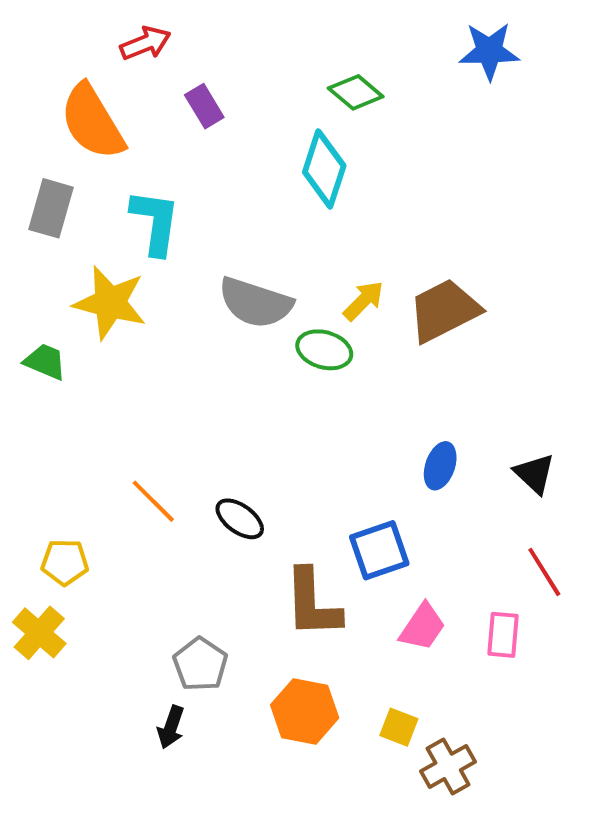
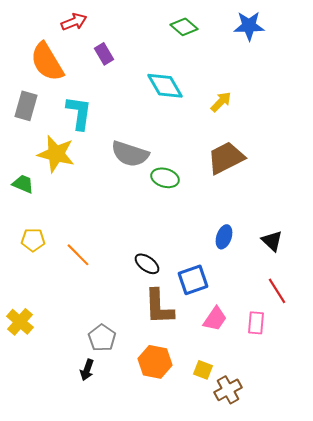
green diamond: (356, 92) -> (184, 27), moved
cyan diamond: (324, 169) -> (165, 86), turned -48
yellow arrow: (364, 301) -> (221, 102), moved
black ellipse: (240, 519) -> (147, 264), moved
yellow pentagon: (65, 562) -> (33, 240), moved

